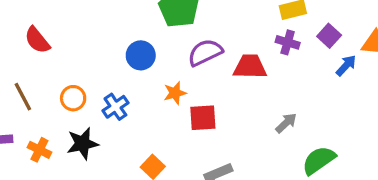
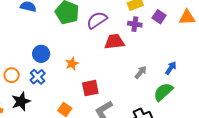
purple semicircle: (205, 52) -> (97, 20), moved
blue circle: (141, 55) -> (41, 54), moved
blue arrow: (346, 65) -> (171, 68), moved
red square: (203, 118) -> (90, 88), moved

